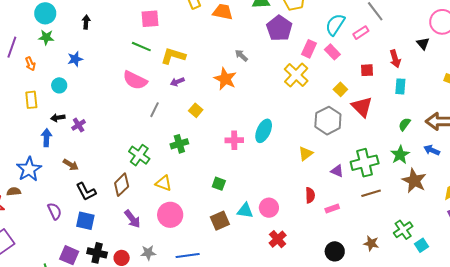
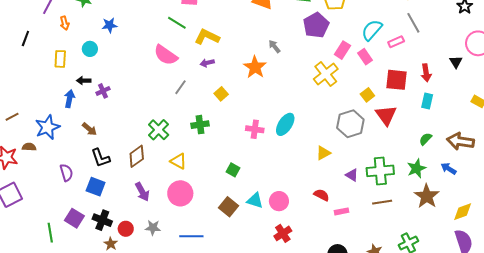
red square: (367, 70) -> (396, 80), size x1.6
red semicircle: (310, 195) -> (321, 195), turned -70
brown square: (220, 221) -> (228, 207), turned -36

